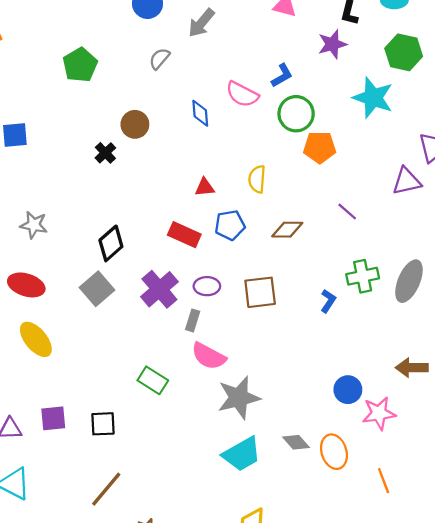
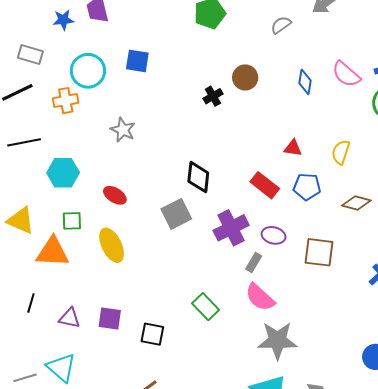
gray star: (34, 225) -> (123, 130), moved
black diamond: (111, 243) -> (198, 177), turned -56
red ellipse: (26, 285) -> (115, 195), size x0.7

